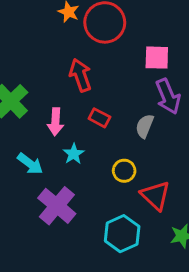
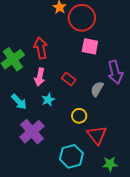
pink square: (157, 58) -> (90, 46), moved
red arrow: (80, 75) -> (41, 48), moved

